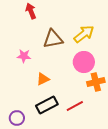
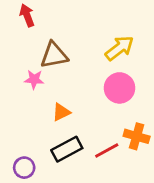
red arrow: (31, 11) -> (27, 15), moved
brown triangle: (53, 39) -> (54, 55), moved
orange cross: (96, 82) -> (137, 136), moved, turned 30

